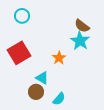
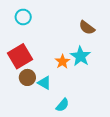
cyan star: (80, 41) -> (80, 56), moved
brown circle: (36, 92) -> (27, 77), moved

